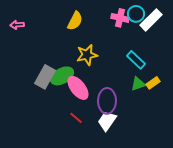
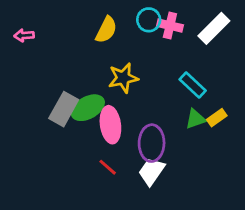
cyan circle: (136, 14) -> (149, 20), moved
pink ellipse: (78, 88) -> (110, 125), turned 30

